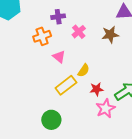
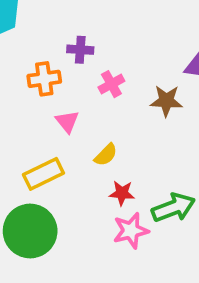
yellow rectangle: (66, 85) -> (43, 174), moved
green circle: (51, 120) -> (30, 231), size x1.5

